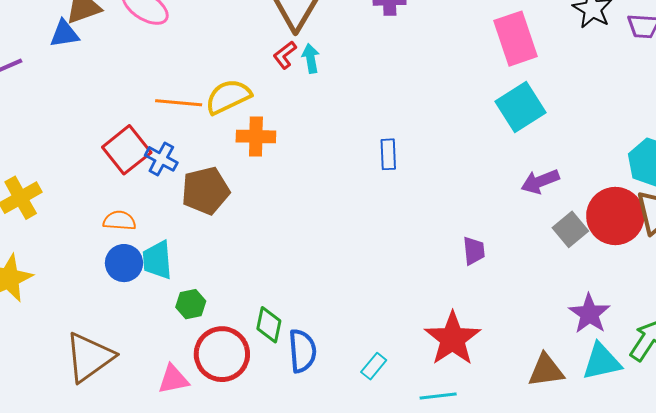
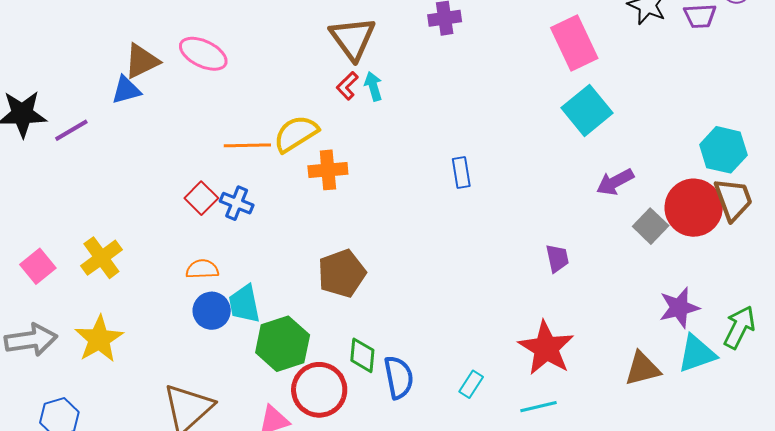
red square: (127, 150) -> (201, 198), size x0.7
brown pentagon: (206, 191) -> (342, 273), moved
green hexagon: (191, 304) -> (283, 344), size x1.8
purple star: (589, 314) -> (679, 308), turned 30

